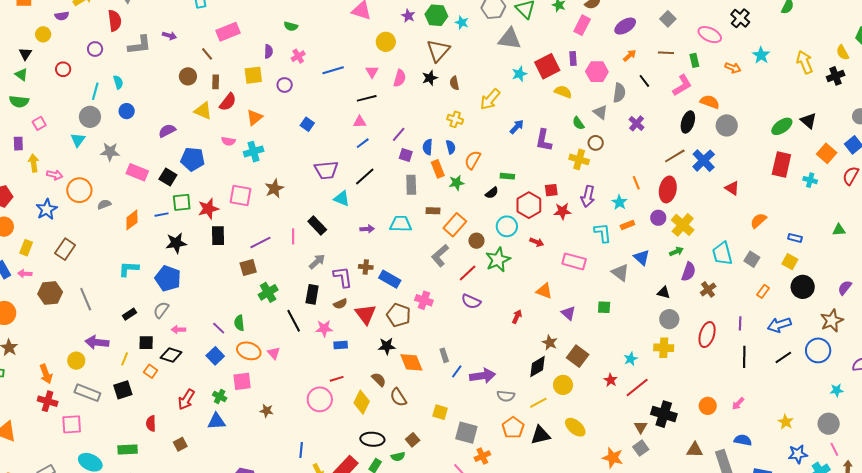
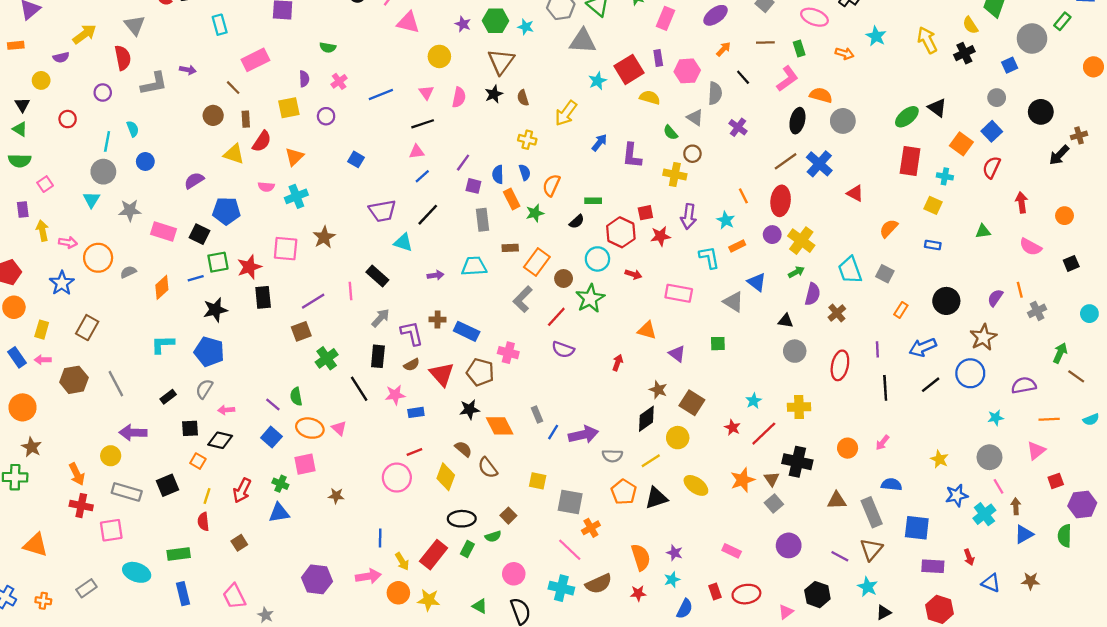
yellow square: (790, 262) -> (933, 205), moved
yellow cross: (664, 348) -> (799, 407), moved
yellow line: (125, 359) -> (207, 496), moved
orange star: (613, 458) -> (743, 480), moved, turned -30

